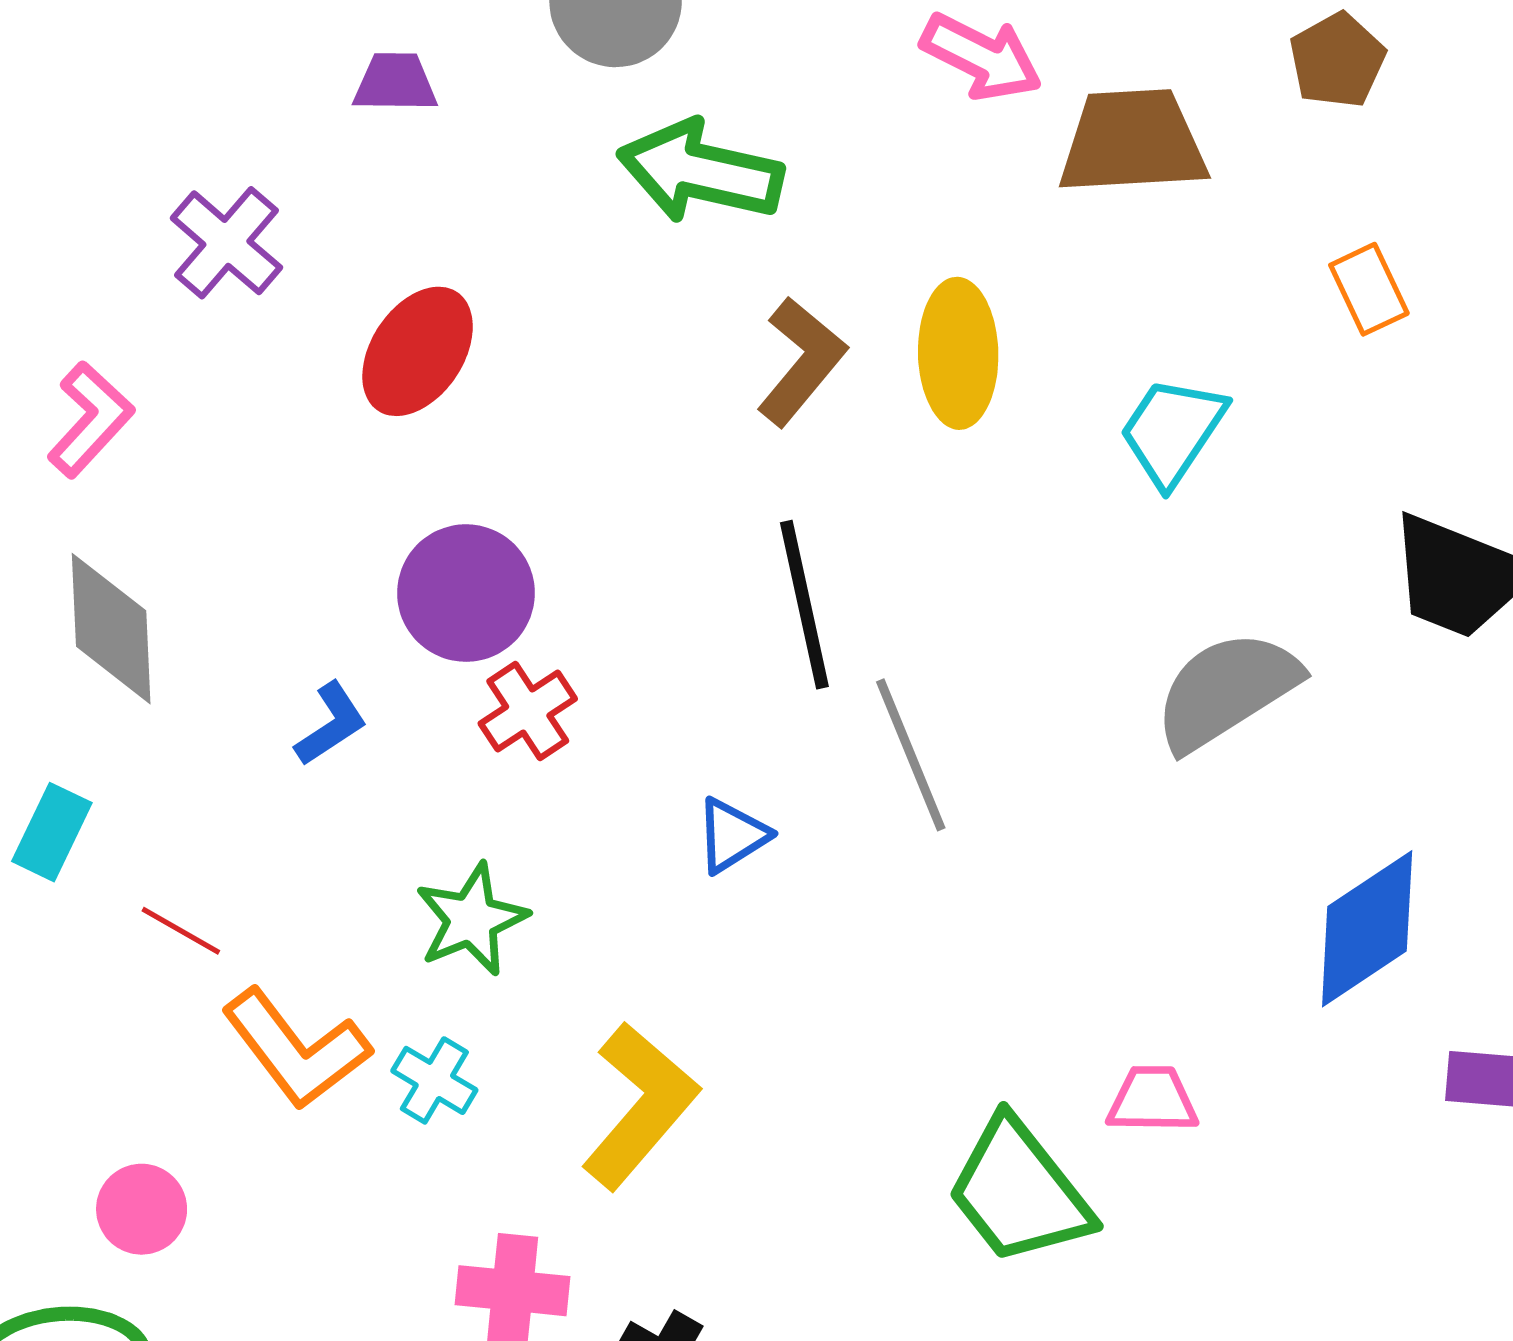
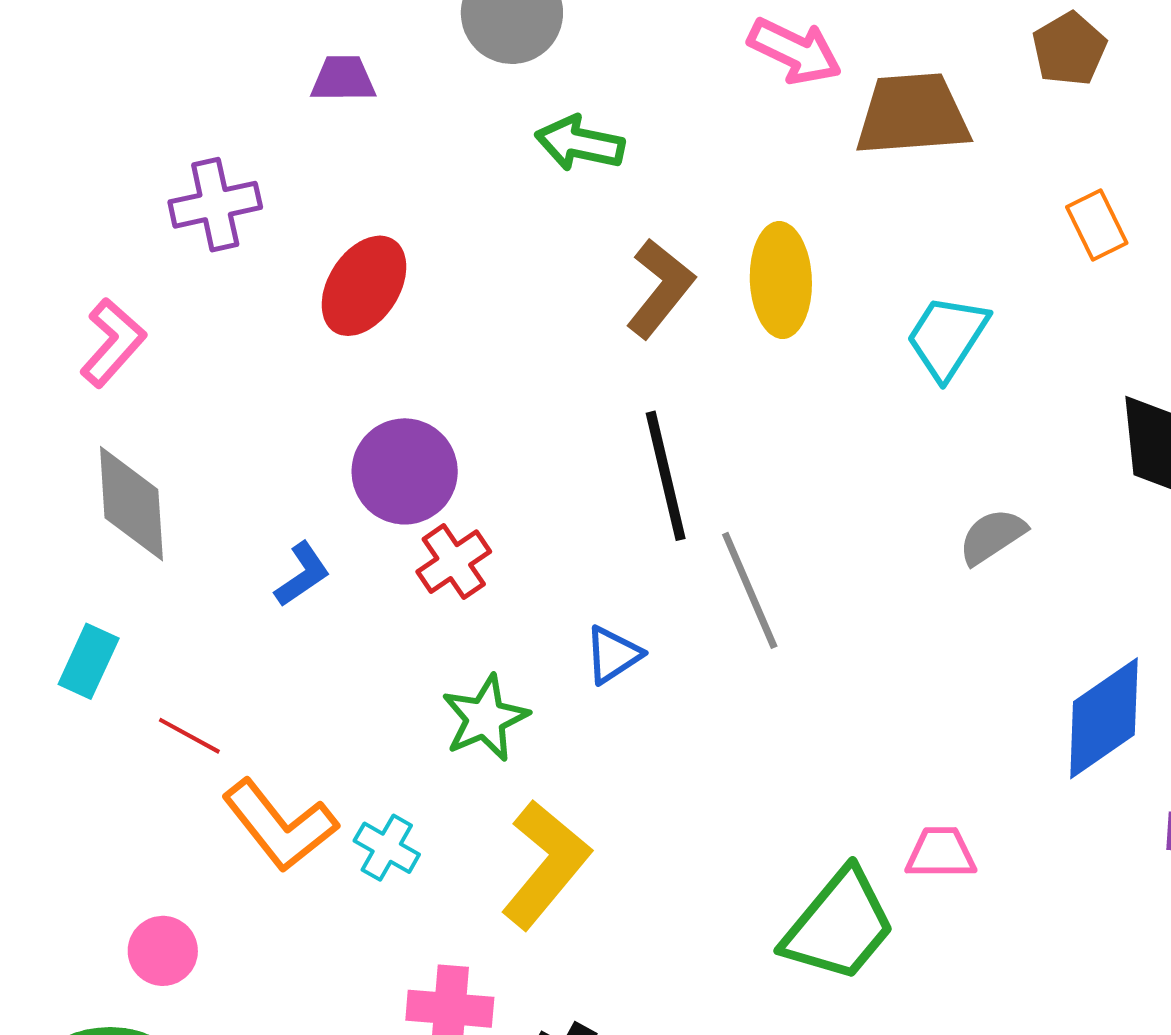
green arrow: (700, 172) -> (580, 143), size x0.7
purple cross: (226, 243) -> (215, 205), turned 38
gray semicircle: (1226, 690) -> (992, 536), size x0.6
green star: (472, 919) -> (485, 718), moved
green trapezoid: (1019, 1192) -> (839, 926), turned -101

